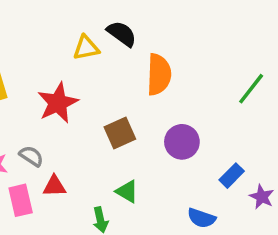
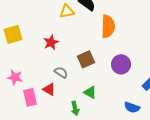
red star: (58, 103) -> (51, 42), size x0.7
gray semicircle: (31, 156) -> (61, 72), moved
red triangle: (54, 186) -> (49, 89), turned 32

